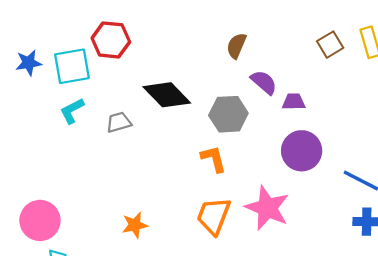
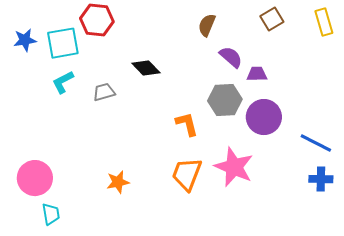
brown square: (330, 45) -> (272, 19), moved
black diamond: (167, 95) -> (146, 68), size x0.7
gray hexagon: (228, 114) -> (225, 100), moved

